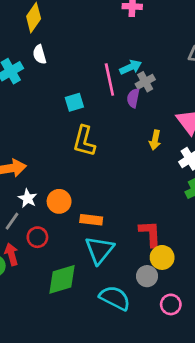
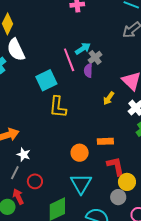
white semicircle: (40, 54) -> (16, 50), size x1.6
cyan square: (74, 102) -> (46, 80), size x1.5
yellow arrow: (155, 140) -> (109, 98), turned 32
orange circle: (59, 201) -> (80, 153), moved
orange rectangle: (91, 220) -> (105, 141), moved

